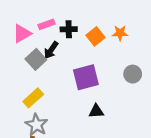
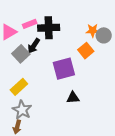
black cross: (69, 29) -> (49, 28), size x1.5
orange square: (96, 36) -> (86, 51), moved
gray circle: (133, 74) -> (104, 35), moved

